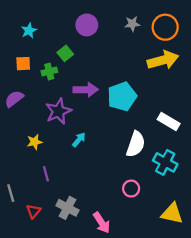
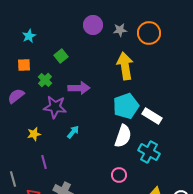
purple circle: (87, 25) -> (93, 25), moved
yellow arrow: (163, 60) -> (125, 66), moved, turned -84
green cross: (49, 72) -> (45, 80), moved, turned -32
cyan pentagon: (122, 97) -> (126, 106), moved
purple star: (58, 111) -> (55, 107), turned 30

